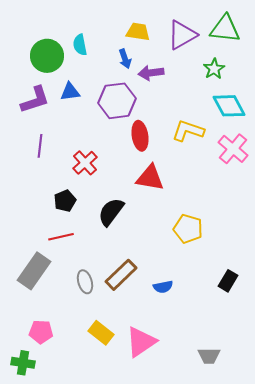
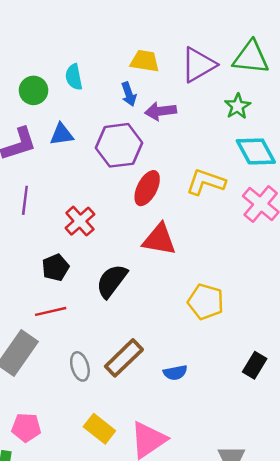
green circle: (47, 56) -> (34, 90), size x0.7
red ellipse: (140, 136) -> (147, 188), turned 36

